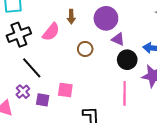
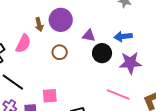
purple circle: (106, 18) -> (61, 20), moved
pink line: (125, 93) -> (118, 94), moved, turned -55

